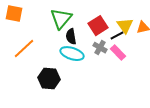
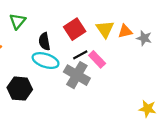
green triangle: (61, 19) -> (18, 21), moved, size x0.7
black line: (117, 36) -> (80, 55), moved
gray cross: (100, 48) -> (77, 75), moved, size x1.6

